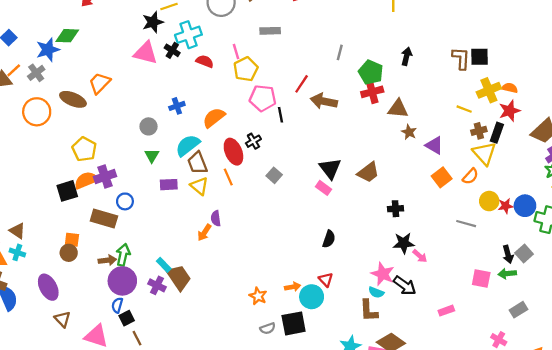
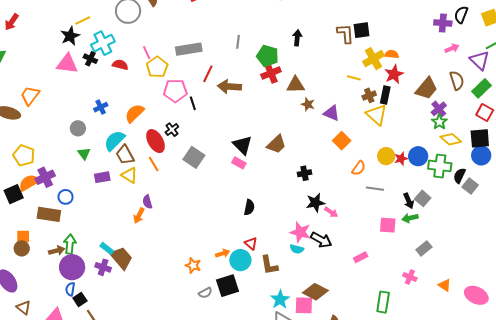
gray rectangle: (270, 31) -> (189, 49), moved, size x1.4
gray square: (274, 175) -> (194, 157), size x1.5
orange semicircle: (470, 176) -> (359, 168), moved
gray line: (466, 224) -> (375, 189), moved
brown L-shape: (369, 311) -> (269, 265), moved

